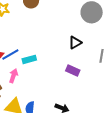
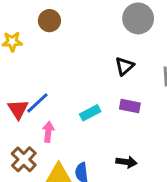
cyan rectangle: (29, 59) -> (90, 113), moved

